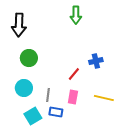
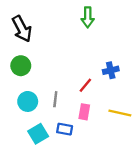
black arrow: (19, 25) -> (22, 29), turned -30
green circle: (29, 58) -> (21, 66), moved
gray line: (48, 95) -> (55, 99), moved

